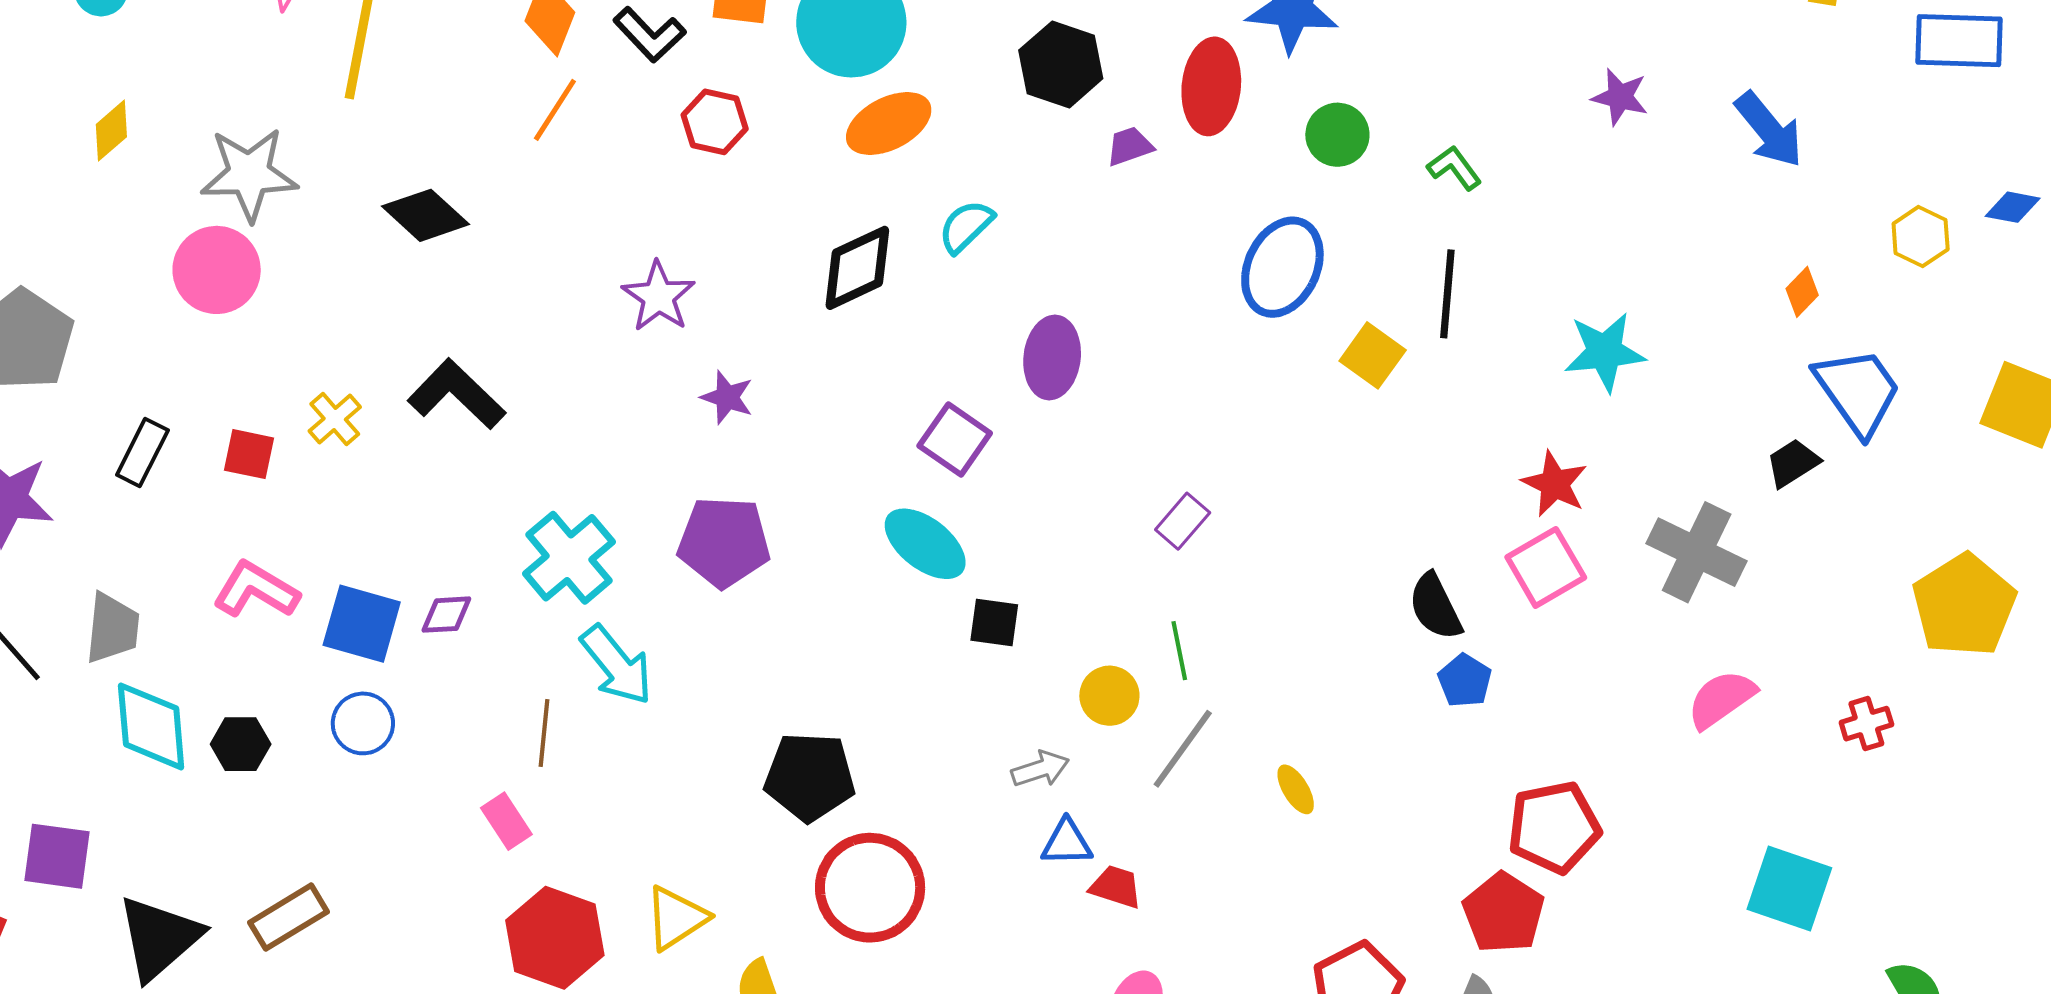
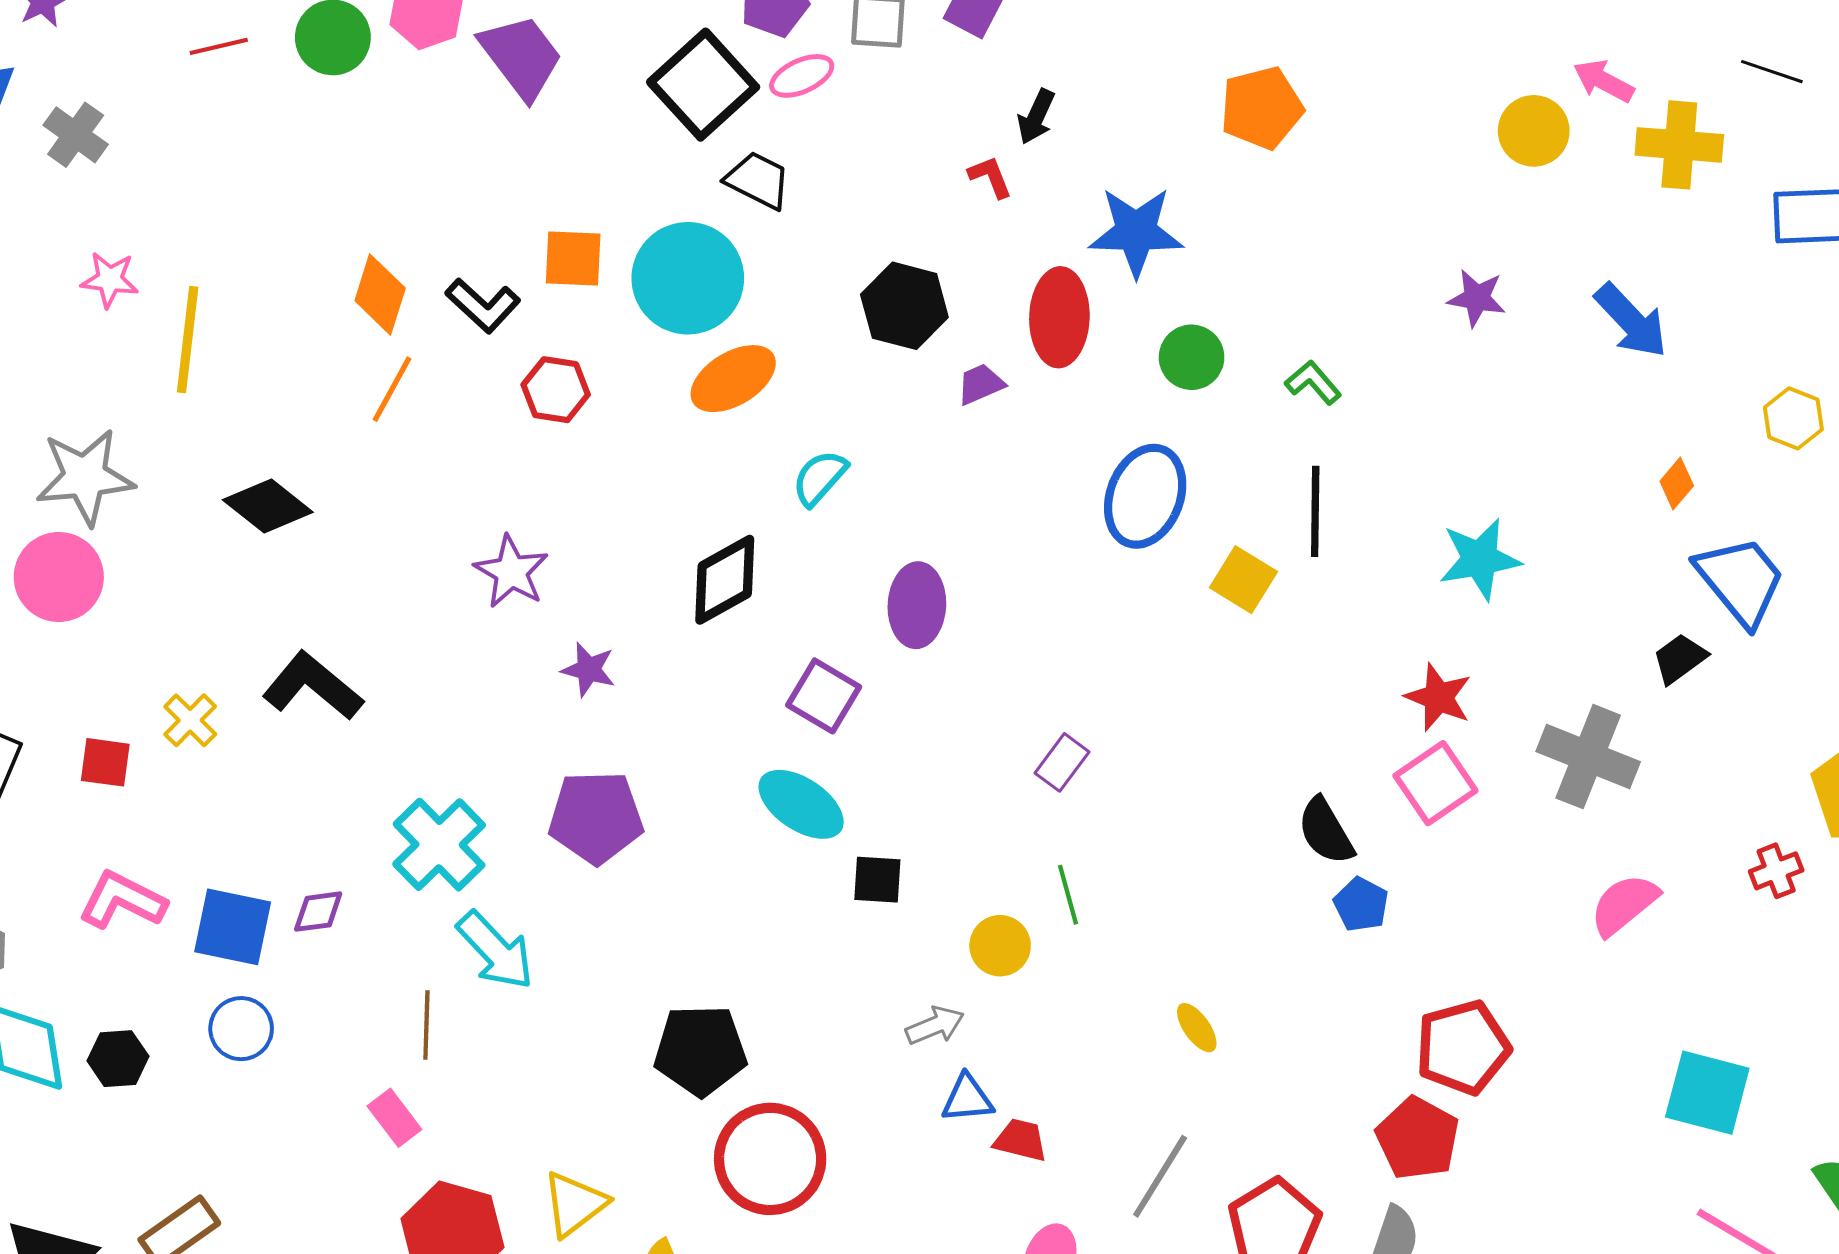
black diamond: (857, 268) -> (725, 580), moved
red cross: (1866, 724) -> (1776, 871), moved
gray line: (1183, 749) -> (1160, 1176), moved

